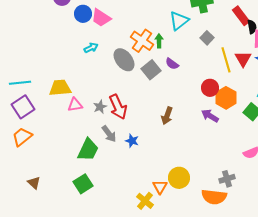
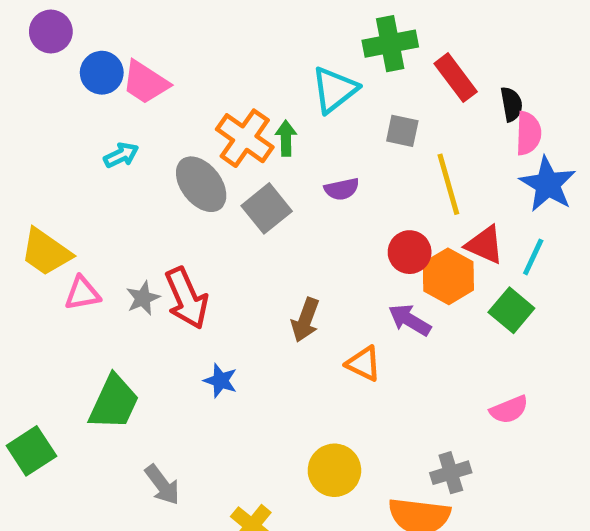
red rectangle: (241, 16) -> (456, 78), moved
gray square: (207, 38) -> (402, 131), turned -32
red triangle: (243, 59) -> (485, 245), moved, turned -36
purple semicircle: (172, 64) -> (342, 189), moved, turned -48
yellow trapezoid: (60, 88) -> (46, 252), turned -140
gray arrow: (109, 134) -> (162, 485), moved
green square: (83, 184) -> (31, 451), moved
orange triangle: (160, 187) -> (364, 364), moved, turned -35

